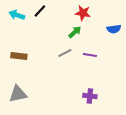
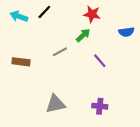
gray line: (65, 53) -> (60, 52), moved
purple line: (90, 55) -> (100, 61), turned 40
gray triangle: (18, 94) -> (55, 104), moved

